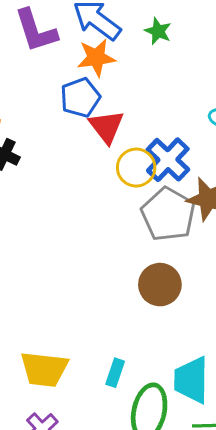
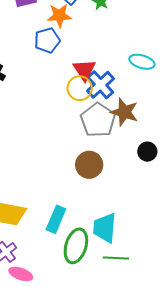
red triangle: (107, 127) -> (84, 70), moved
cyan rectangle: (115, 373) -> (56, 219), size x1.5

